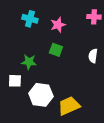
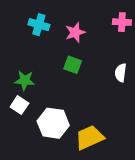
green star: (29, 62) -> (25, 80), moved
white square: (15, 81) -> (19, 105), turned 32

